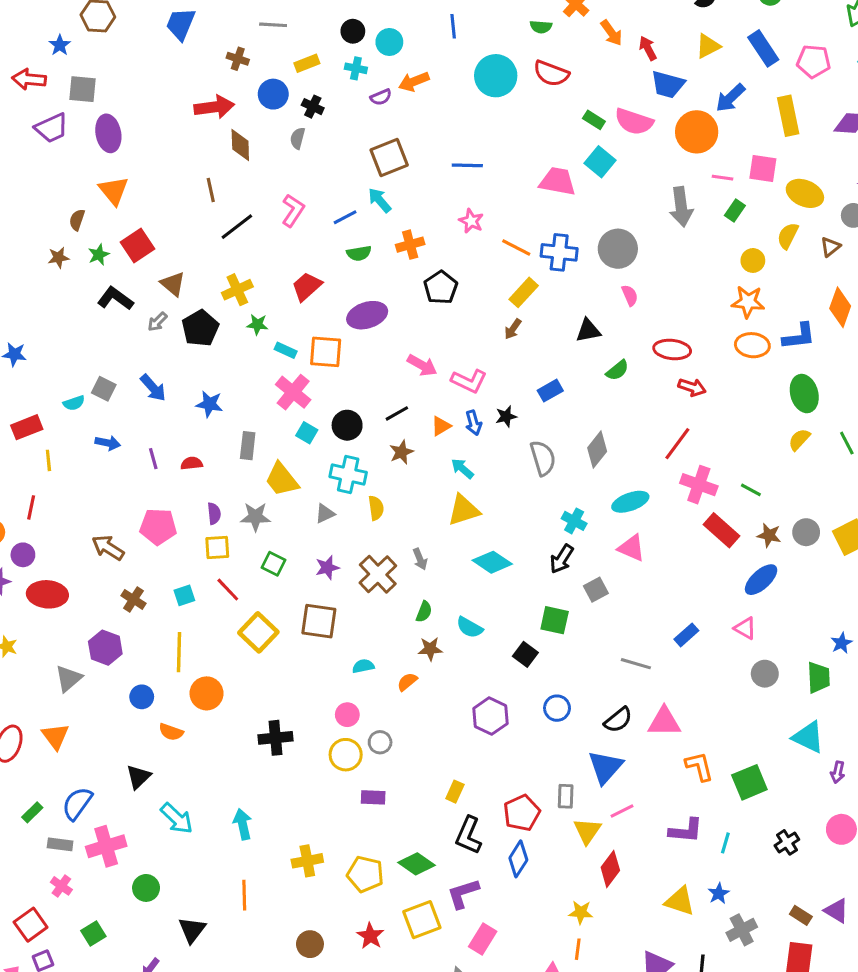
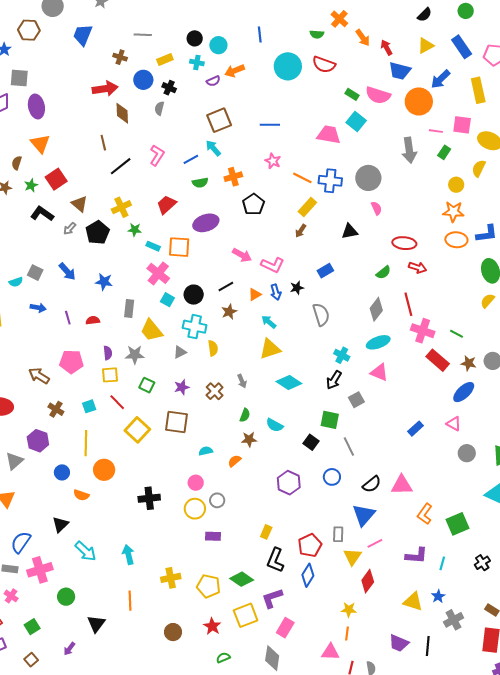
green semicircle: (617, 370) -> (383, 272), moved
red line: (677, 444) -> (408, 304), turned -50
gray diamond: (597, 450) -> (376, 309), moved
brown cross: (378, 574) -> (215, 391), size x0.7
gray line: (636, 664) -> (349, 446), moved, turned 48
orange L-shape: (699, 766) -> (425, 514), turned -130

